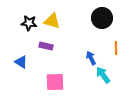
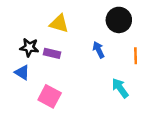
black star: (29, 23) -> (29, 47), moved
blue arrow: (91, 58) -> (99, 50), moved
pink square: (55, 82) -> (50, 96), moved, turned 30

